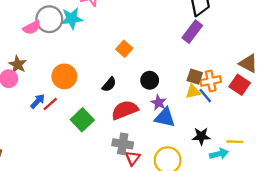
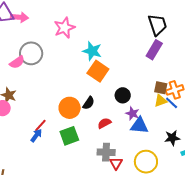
cyan star: (72, 19) -> (92, 51), moved, turned 30
orange square: (124, 49) -> (98, 71), size x1.5
orange circle: (64, 76) -> (70, 108), moved
blue arrow: (38, 101) -> (36, 135), moved
red semicircle: (125, 110) -> (104, 123), size x0.6
green square: (82, 120) -> (69, 136), turned 30

